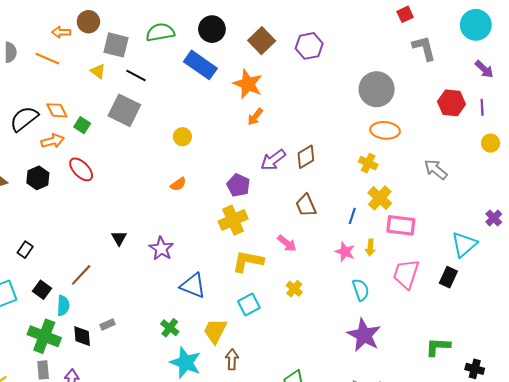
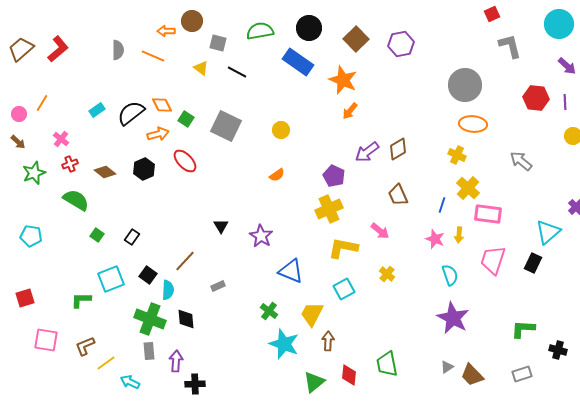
gray square: (116, 45) -> (218, 43), size x0.7
gray square: (124, 110) -> (226, 126), moved
gray rectangle: (107, 325) -> (218, 286), moved

